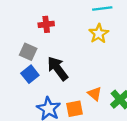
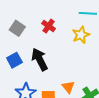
red cross: (46, 24) -> (49, 26), moved, turned 32
gray square: (28, 52) -> (17, 28), moved

